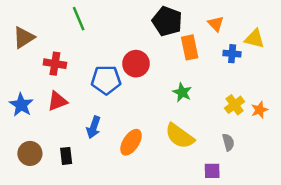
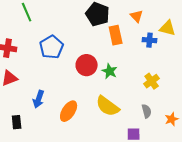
red circle: (136, 64) -> (87, 65), moved
blue pentagon: (106, 80) -> (52, 47), moved, turned -30
orange star: (259, 110) -> (172, 119), moved

